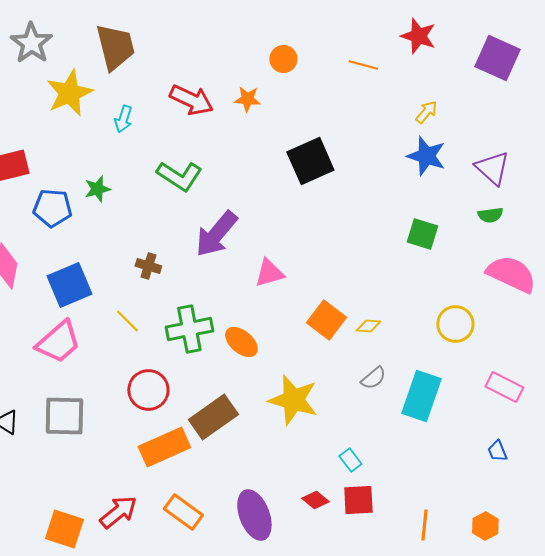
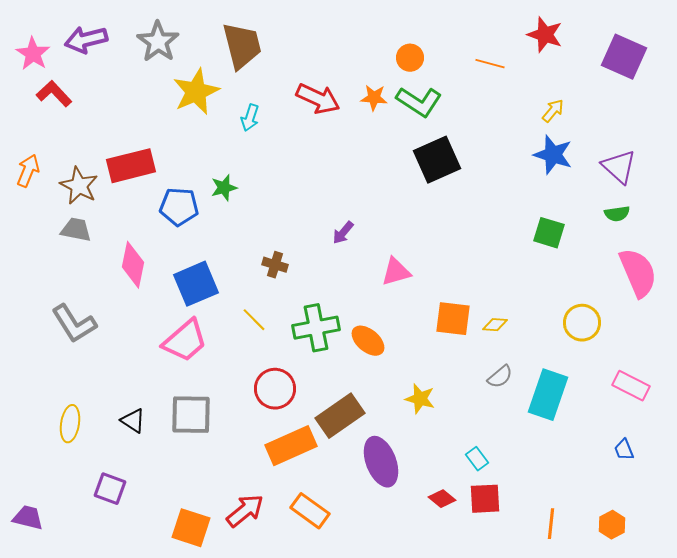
green L-shape: (179, 176) -> (419, 102), moved
purple arrow: (216, 234) -> (343, 233), size x0.5
pink semicircle: (511, 274) -> (638, 273), turned 42
orange square: (326, 320) -> (453, 319), turned -30
yellow star: (293, 400) -> (420, 399), size x0.6
purple ellipse: (254, 515) -> (381, 462), moved

